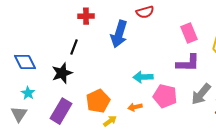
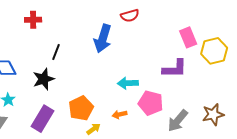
red cross: (86, 16) -> (33, 20), moved
pink rectangle: (189, 33) -> (188, 37), moved
gray arrow: (201, 94) -> (178, 121), moved

